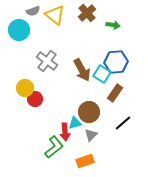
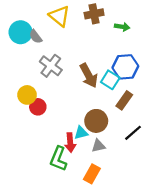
gray semicircle: (33, 11) -> (36, 37), moved, turned 72
brown cross: (87, 13) -> (94, 14), turned 30
gray triangle: (91, 135) -> (98, 146), turned 32
green L-shape: (54, 147) -> (58, 159), turned 150
orange rectangle: (85, 161) -> (92, 174), turned -42

